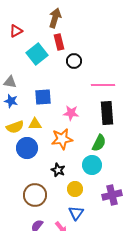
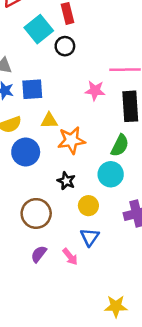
black circle: (74, 61) -> (65, 46), moved
blue square: (43, 97) -> (32, 89), moved
pink star: (71, 113) -> (95, 91), moved
yellow triangle: (35, 124) -> (49, 121), moved

